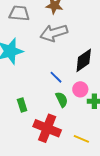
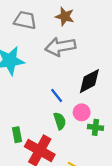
green rectangle: (22, 105) -> (17, 135), moved

